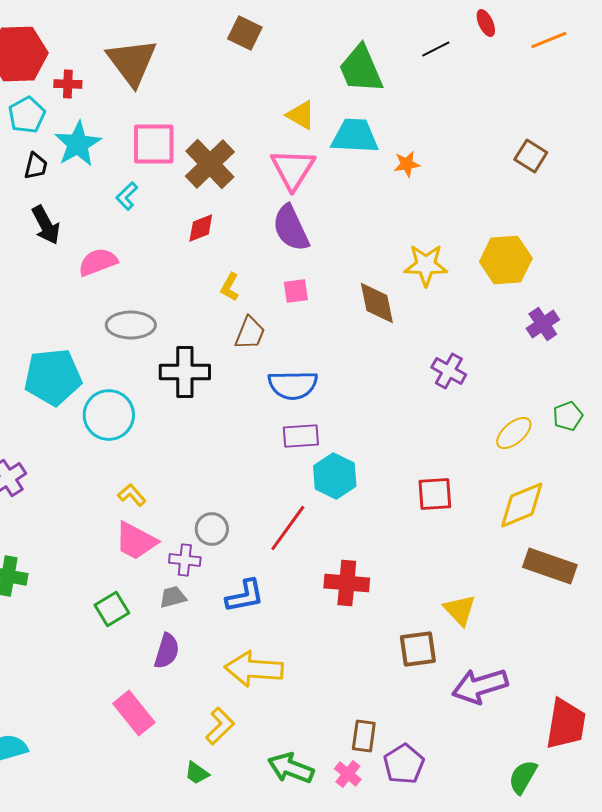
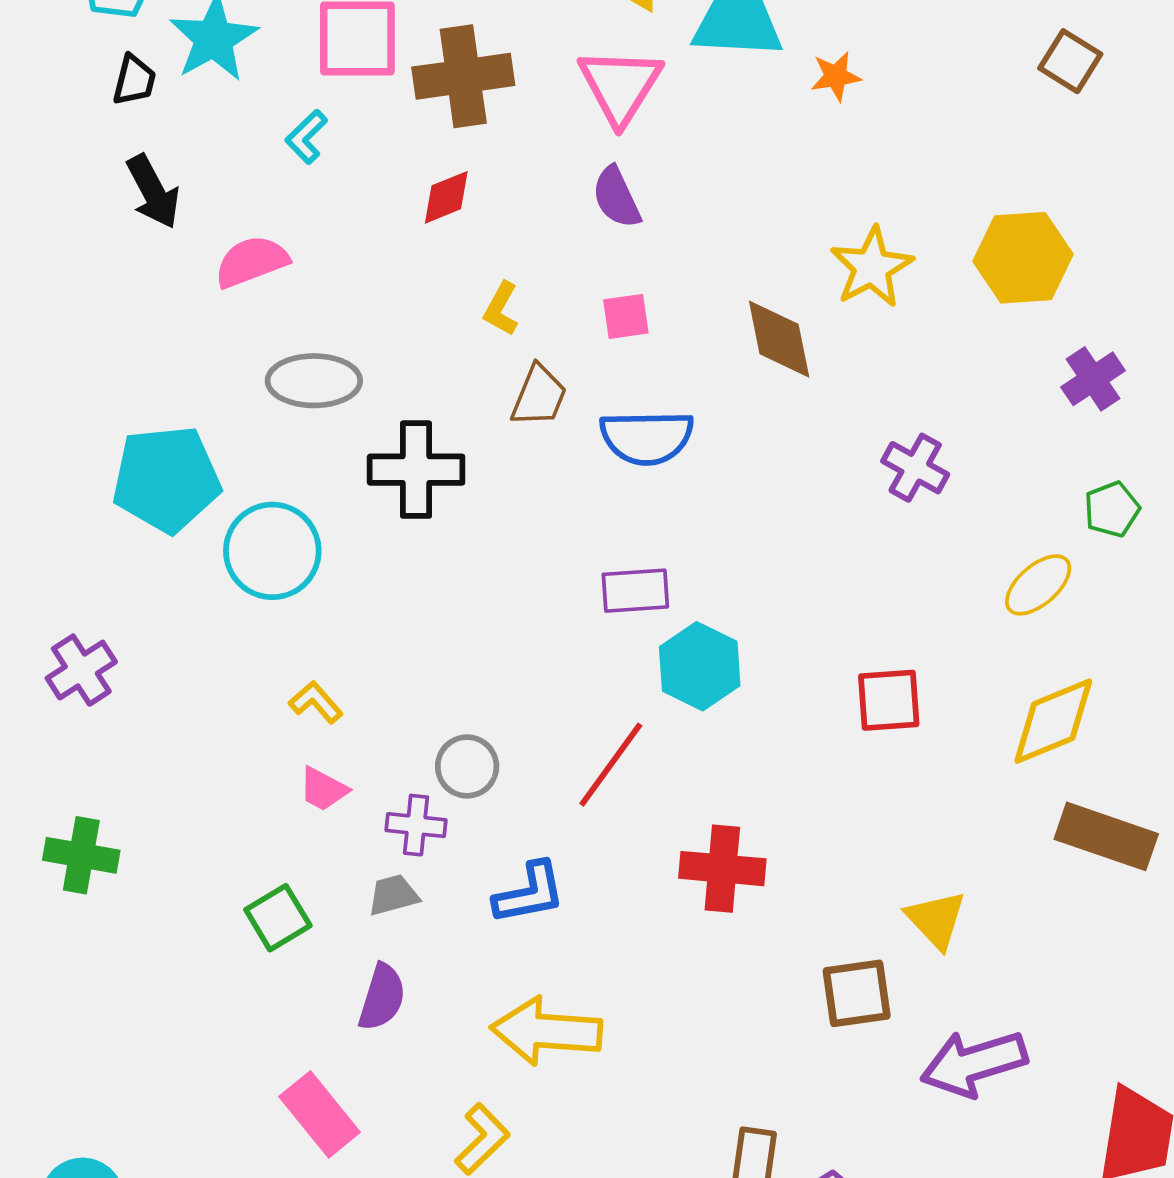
brown cross: (210, 164) -> (463, 76), turned 36
purple semicircle: (291, 228) -> (616, 197), size x0.7
yellow star: (426, 265) -> (872, 267), turned -30
blue semicircle: (293, 385) -> (647, 437), moved
green pentagon: (568, 416) -> (1112, 509), moved
pink trapezoid: (136, 541) -> (323, 789), size x0.6

